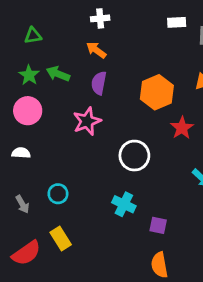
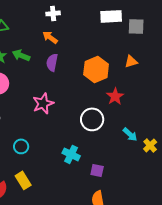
white rectangle: (177, 22) -> (111, 16), size x1.5
pink star: (87, 121) -> (43, 103), moved
white circle: (134, 156) -> (92, 119), moved

